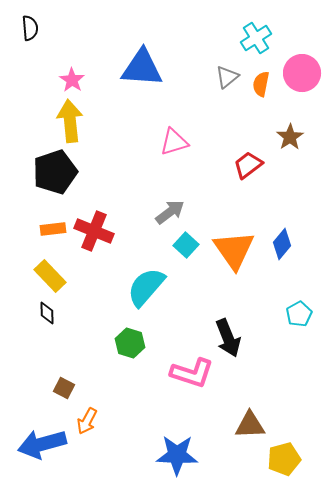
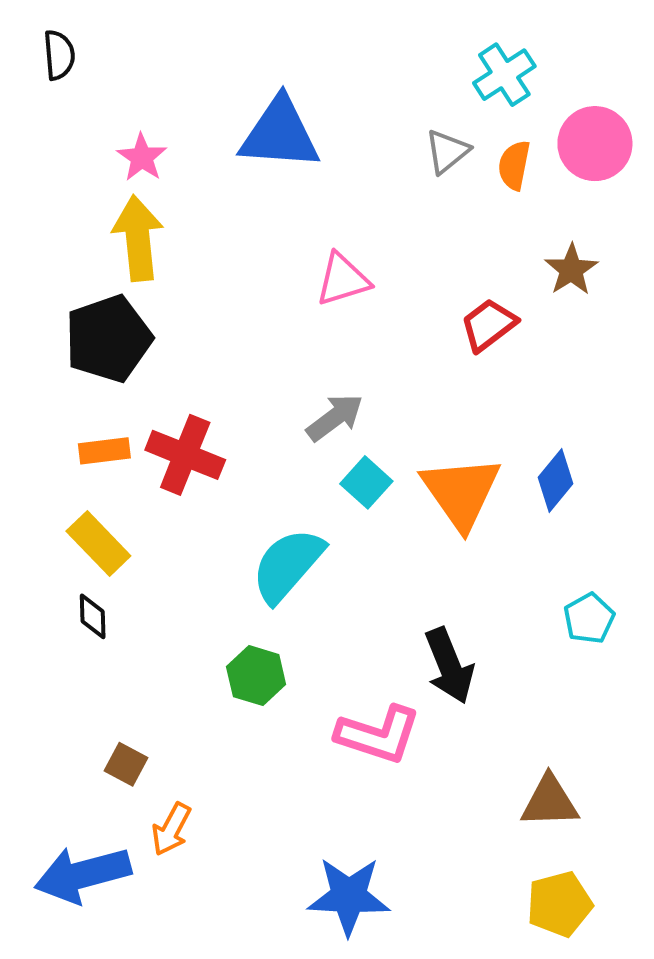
brown triangle: (250, 425) -> (550, 802), moved

